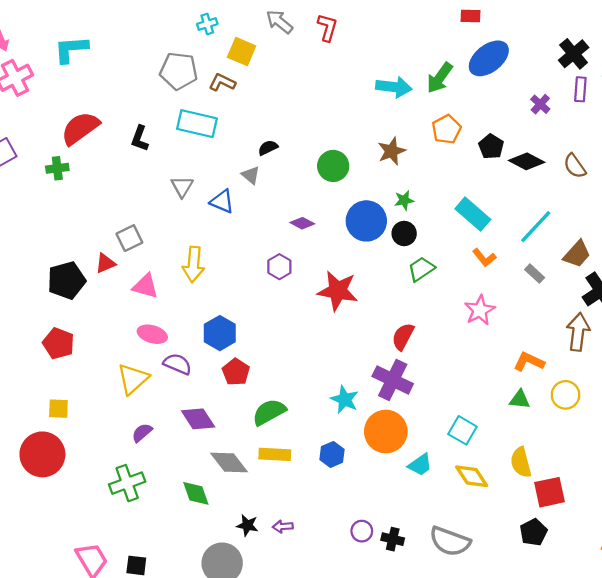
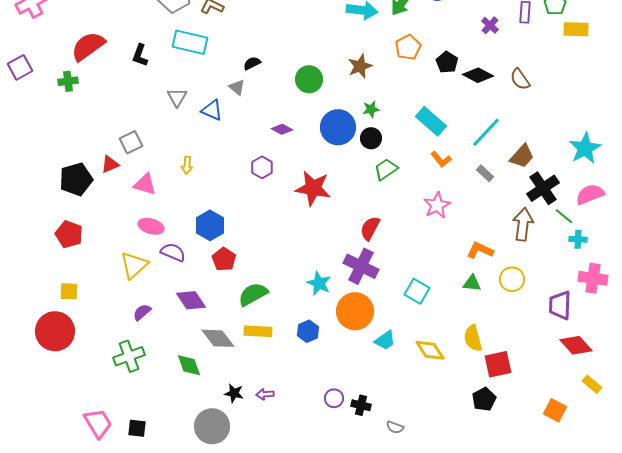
yellow arrow: (194, 264) -> (187, 165), size x0.6
cyan square: (462, 430) -> (417, 291), moved
gray semicircle: (450, 541) -> (395, 427), moved, size x0.5

